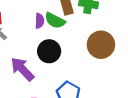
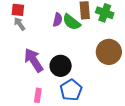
black circle: (49, 51) -> (61, 66), moved

